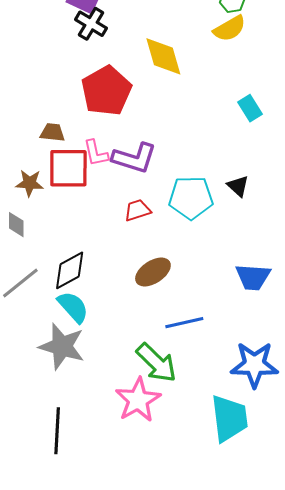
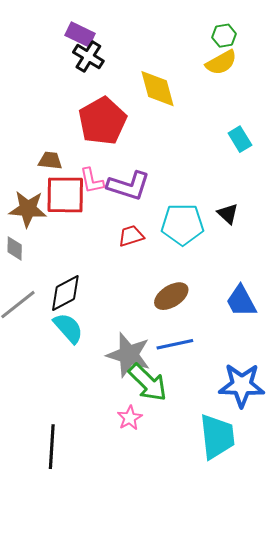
brown star: (30, 183) -> (28, 209), size x1.4
brown ellipse: (153, 272) -> (171, 296), moved
blue trapezoid: (253, 277) -> (241, 301), turned 57
gray star: (62, 346) -> (129, 355), moved
pink star: (138, 400) -> (130, 418), size x0.6

